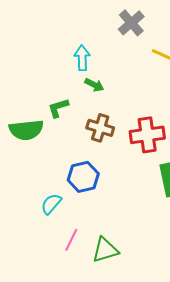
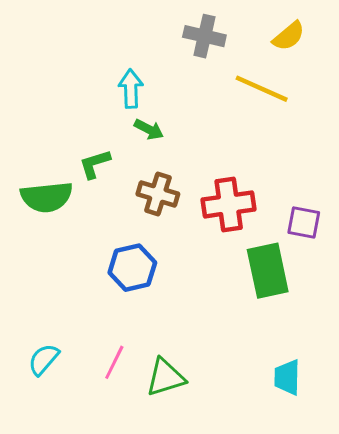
gray cross: (131, 23) -> (204, 36), turned -36
cyan semicircle: (51, 204) -> (44, 359), moved

